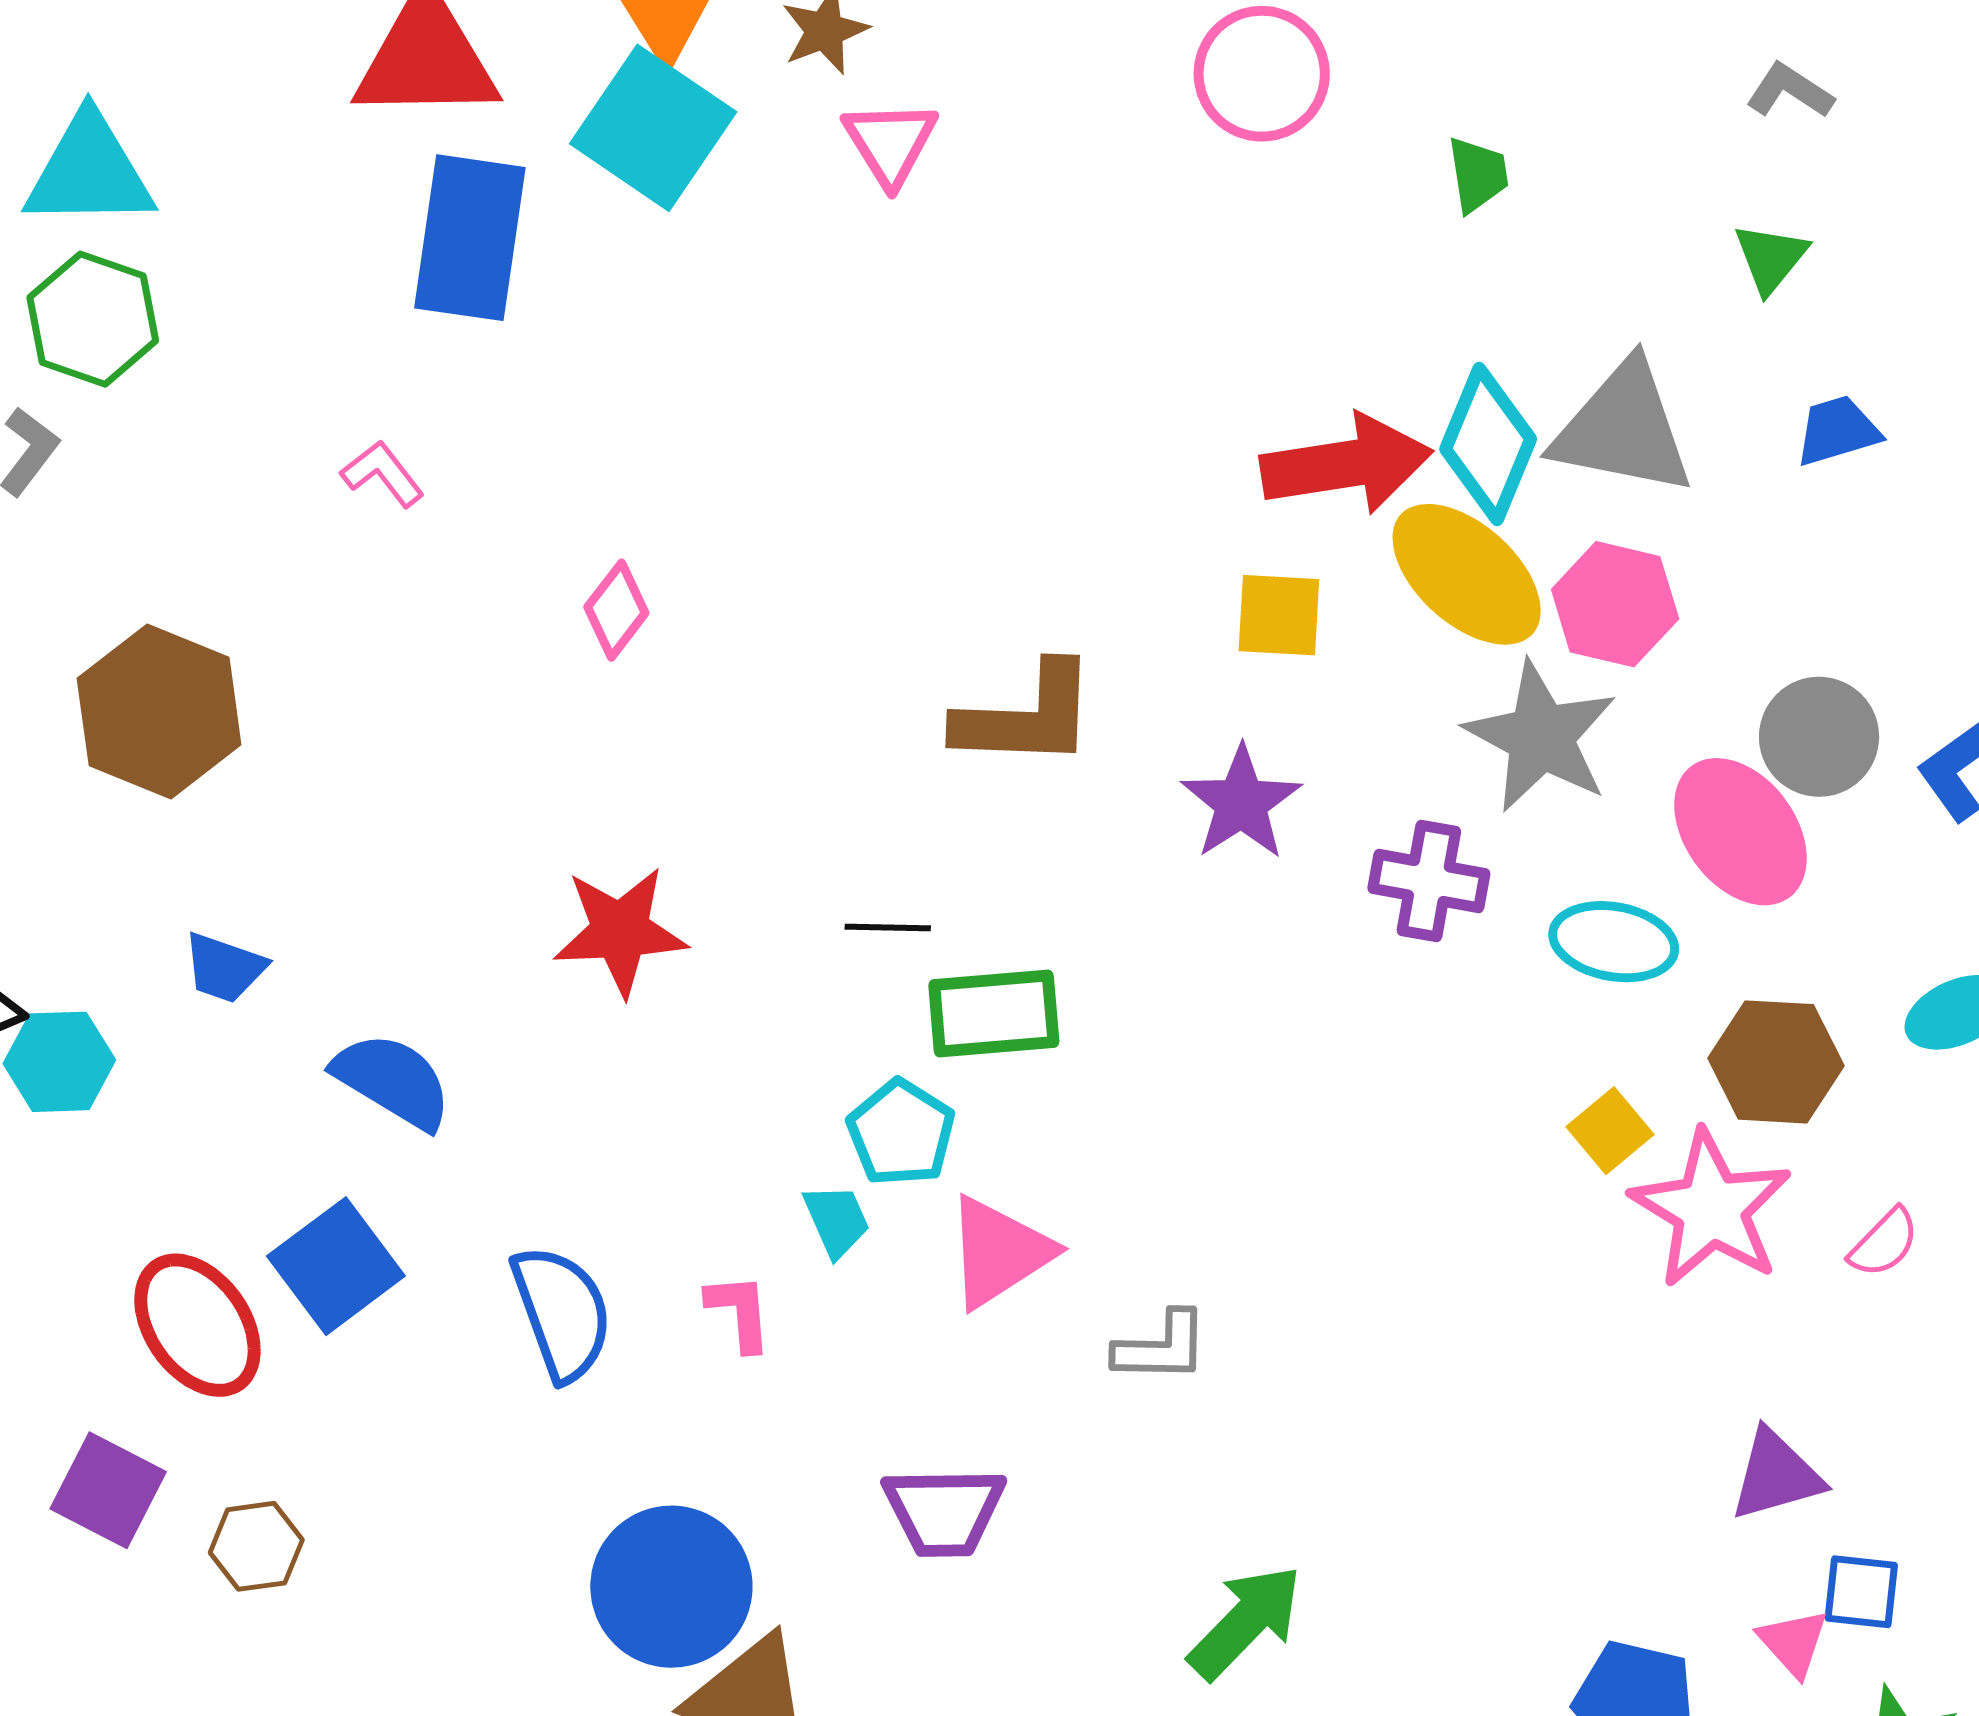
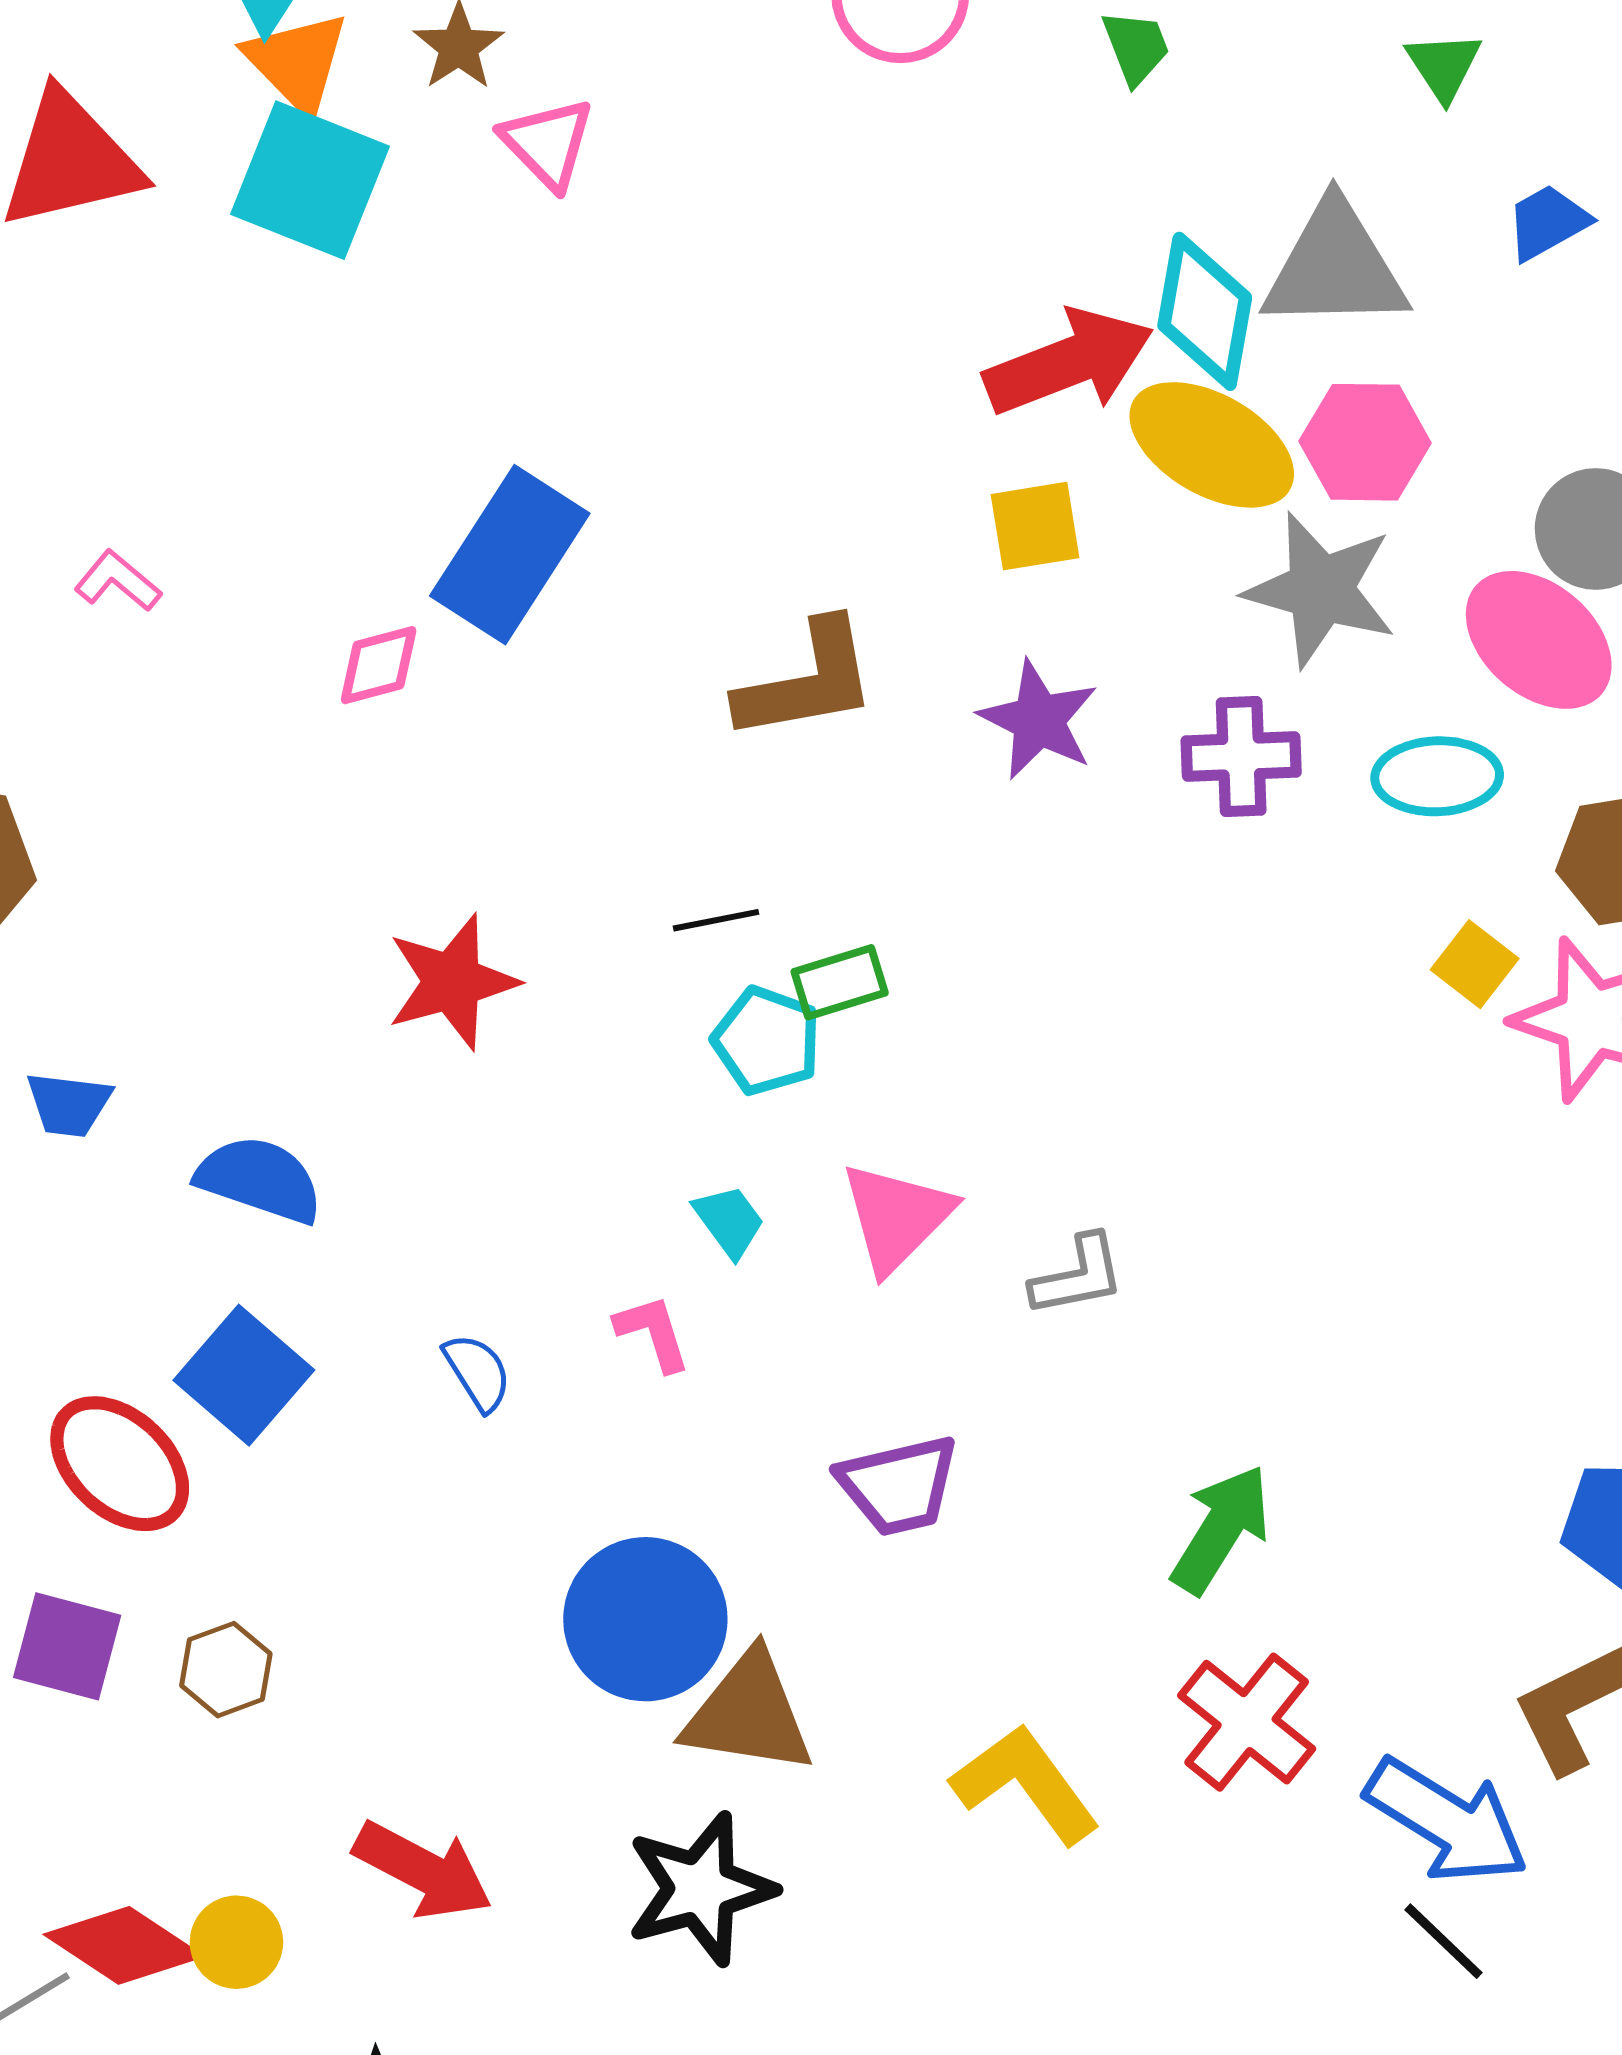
blue rectangle: (470, 238) -> (510, 555), moved, turned 37
pink diamond: (616, 610) -> (379, 665), turned 50
green rectangle: (994, 1014) -> (840, 982), size x0.7
cyan pentagon: (901, 1133) -> (767, 1041), moved
blue semicircle: (562, 1313) -> (477, 1372), size x0.6

